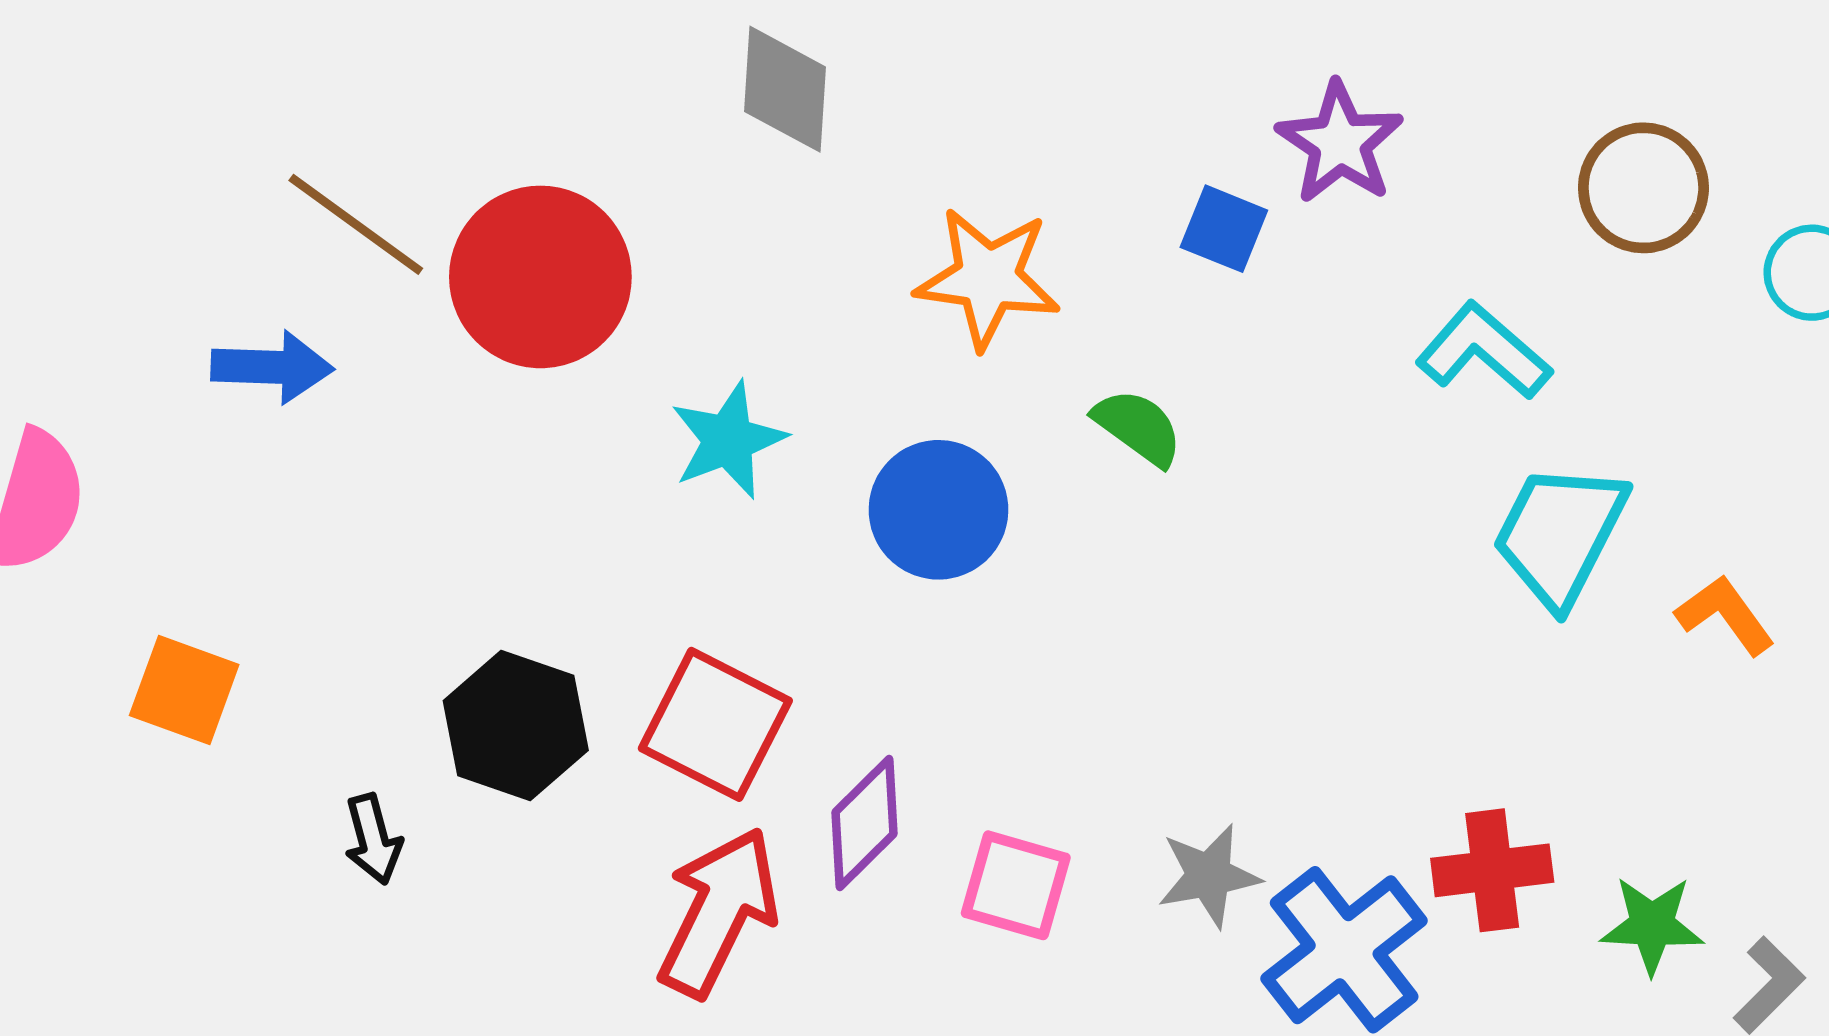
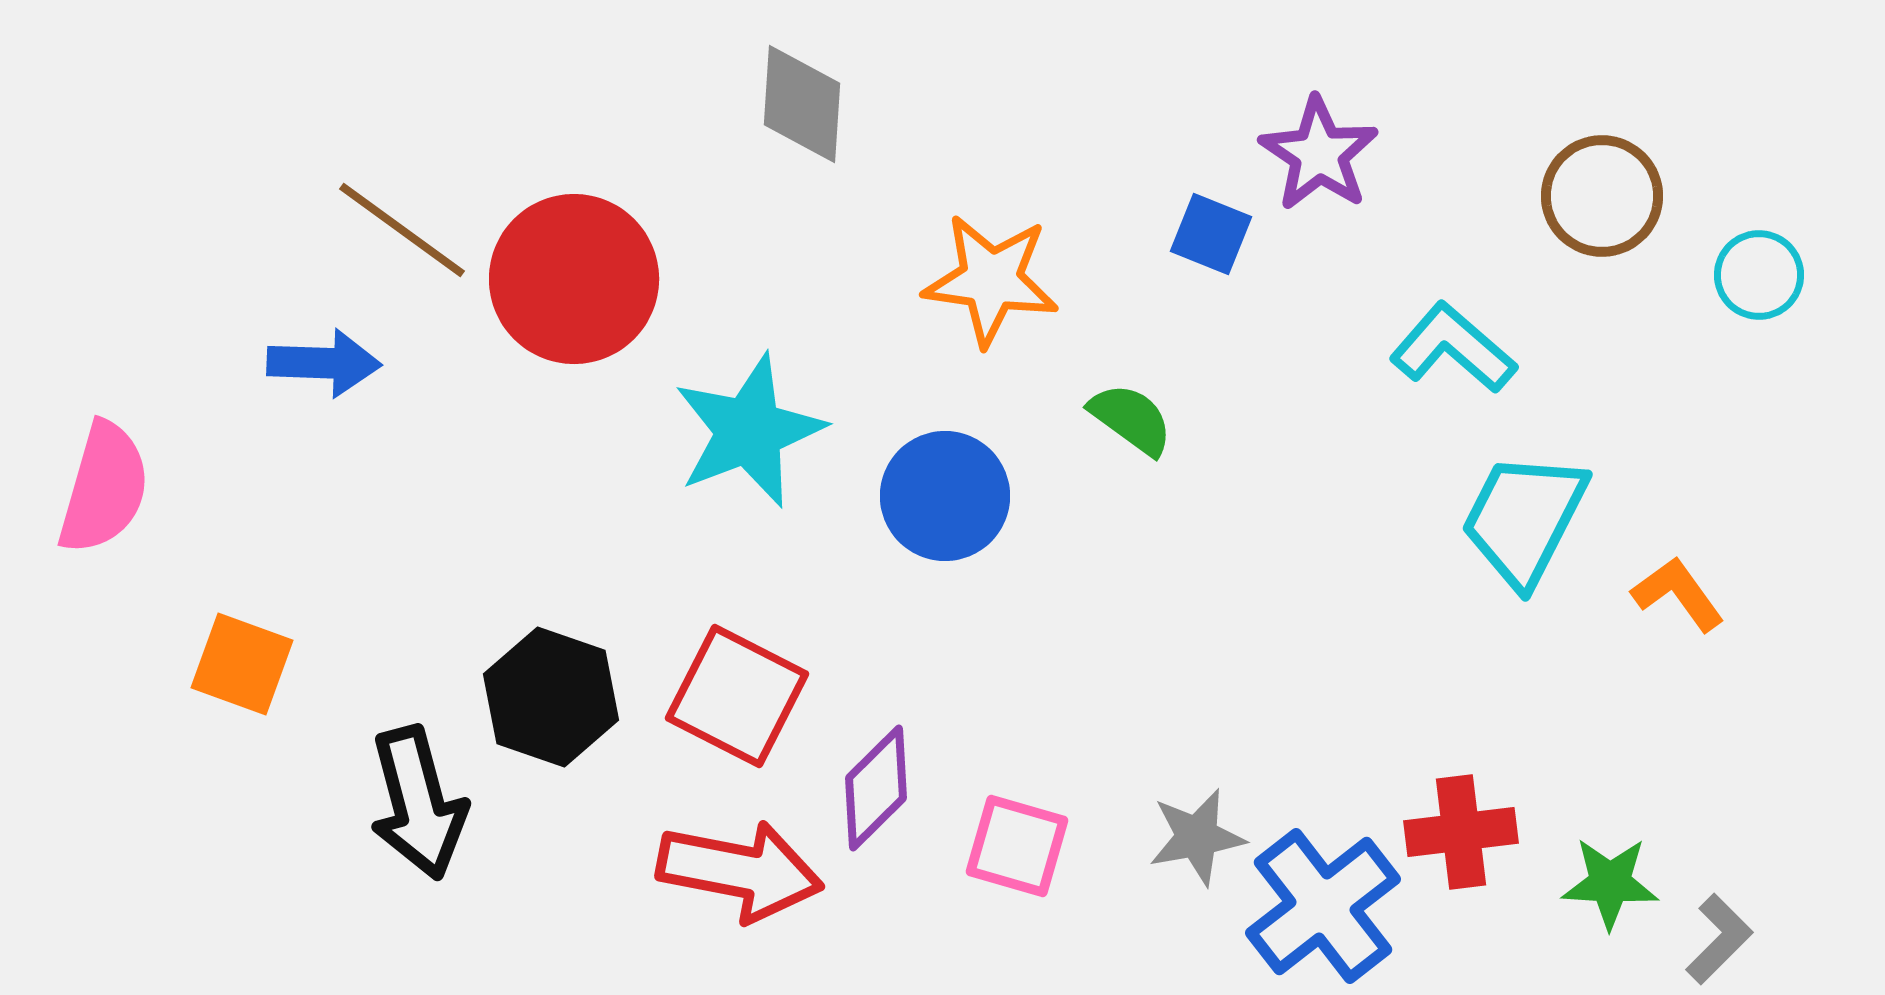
cyan star: (728, 440) -> (749, 431), size x1.4
black arrow: (373, 839) -> (418, 803), size x1.8
red arrow: (719, 912) -> (740, 871), turned 75

